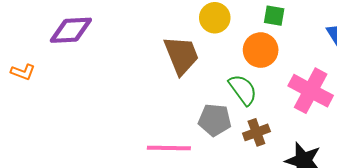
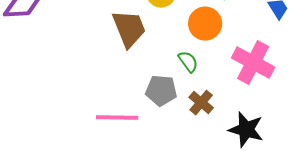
green semicircle: (243, 90) -> (188, 62), size x0.7
brown cross: (256, 132) -> (201, 103), turned -30

